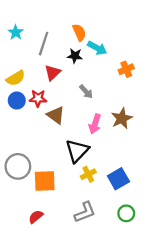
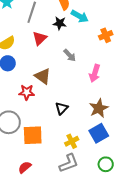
red star: (38, 98) -> (27, 92), moved
brown star: (122, 118) -> (99, 108), moved
pink arrow: (95, 124) -> (95, 73), moved
black triangle: (77, 151) -> (62, 108), size x0.6
yellow cross: (88, 174) -> (72, 141), moved

